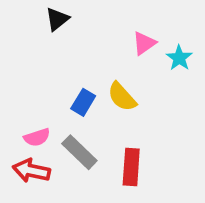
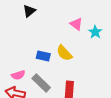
pink triangle: (144, 43) -> (76, 24), turned -48
blue rectangle: (83, 102) -> (43, 56), turned 72

